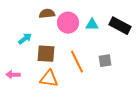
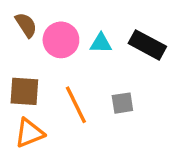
brown semicircle: (47, 14) -> (26, 25), turned 63
orange triangle: (49, 79) -> (29, 133), turned -30

